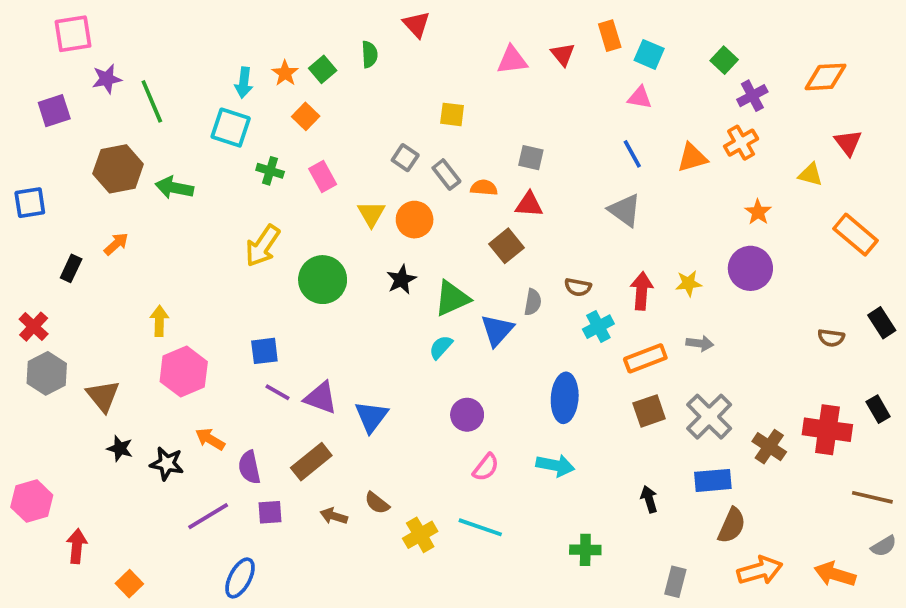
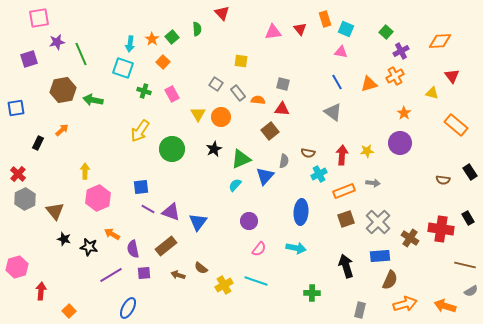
black arrow: (649, 499) -> (346, 266), size x1.6

